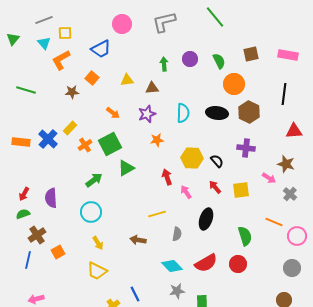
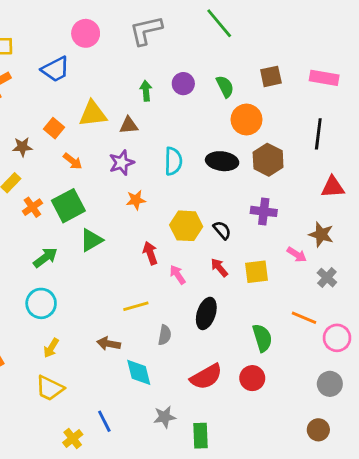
orange square: (92, 78) -> (54, 128), moved
yellow triangle: (127, 80) -> (93, 114), size x1.5
brown star: (72, 92) -> (22, 147), moved
yellow arrow: (98, 243) -> (51, 348), turned 64
cyan diamond: (172, 266) -> (139, 372), moved, turned 30

